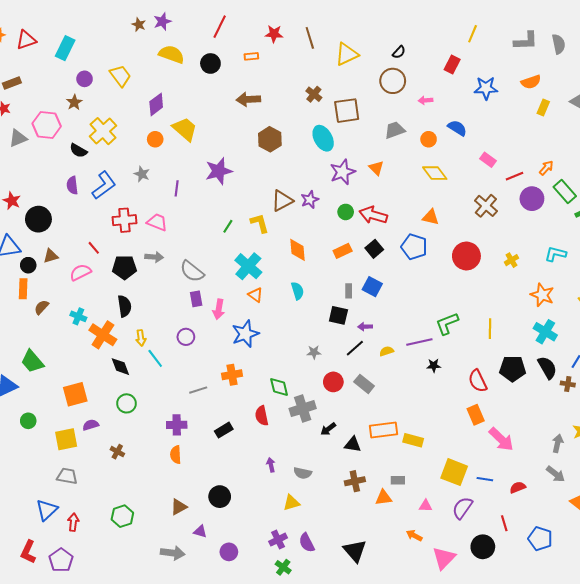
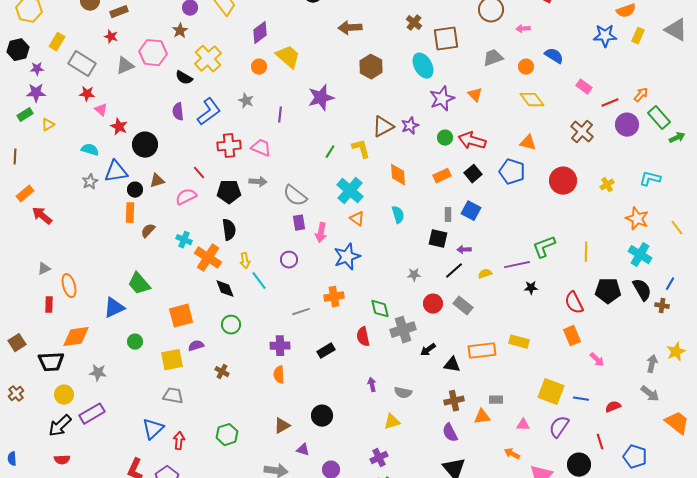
blue star: (486, 88) -> (605, 36), moved
pink arrow: (501, 439) -> (597, 360), size x0.6
yellow rectangle: (413, 440) -> (519, 342), moved
purple semicircle: (307, 543) -> (450, 433), moved

